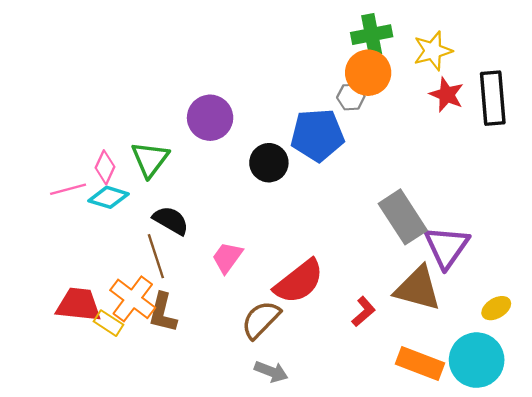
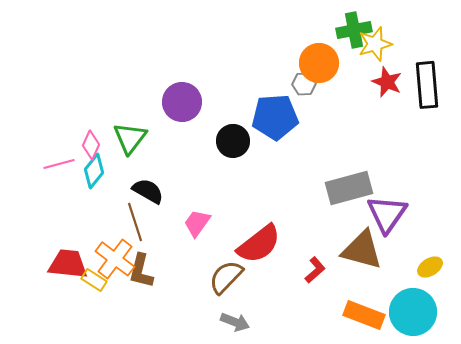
green cross: (372, 35) -> (354, 30), moved
cyan diamond: (108, 197) -> (94, 171), turned -68
gray rectangle: (403, 217) -> (349, 188), turned -72

